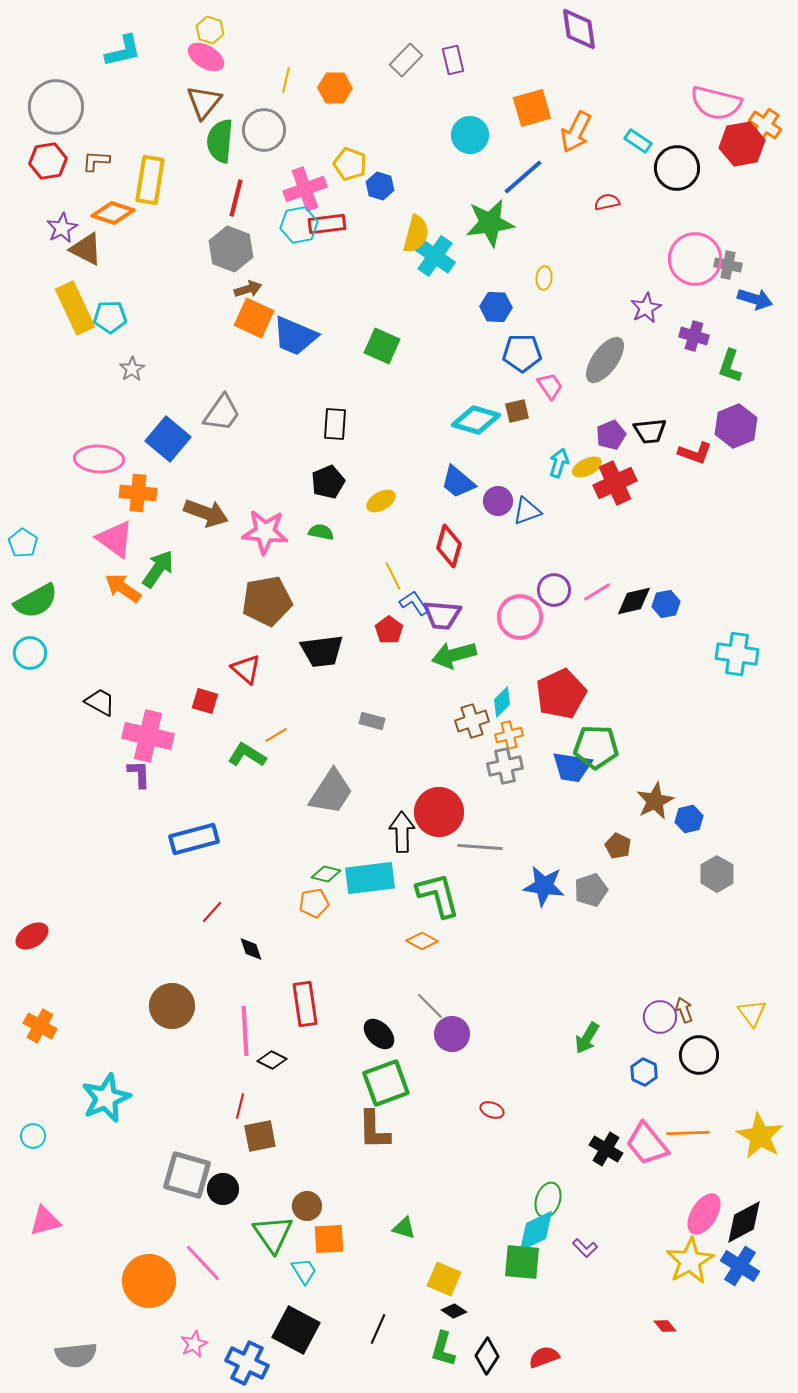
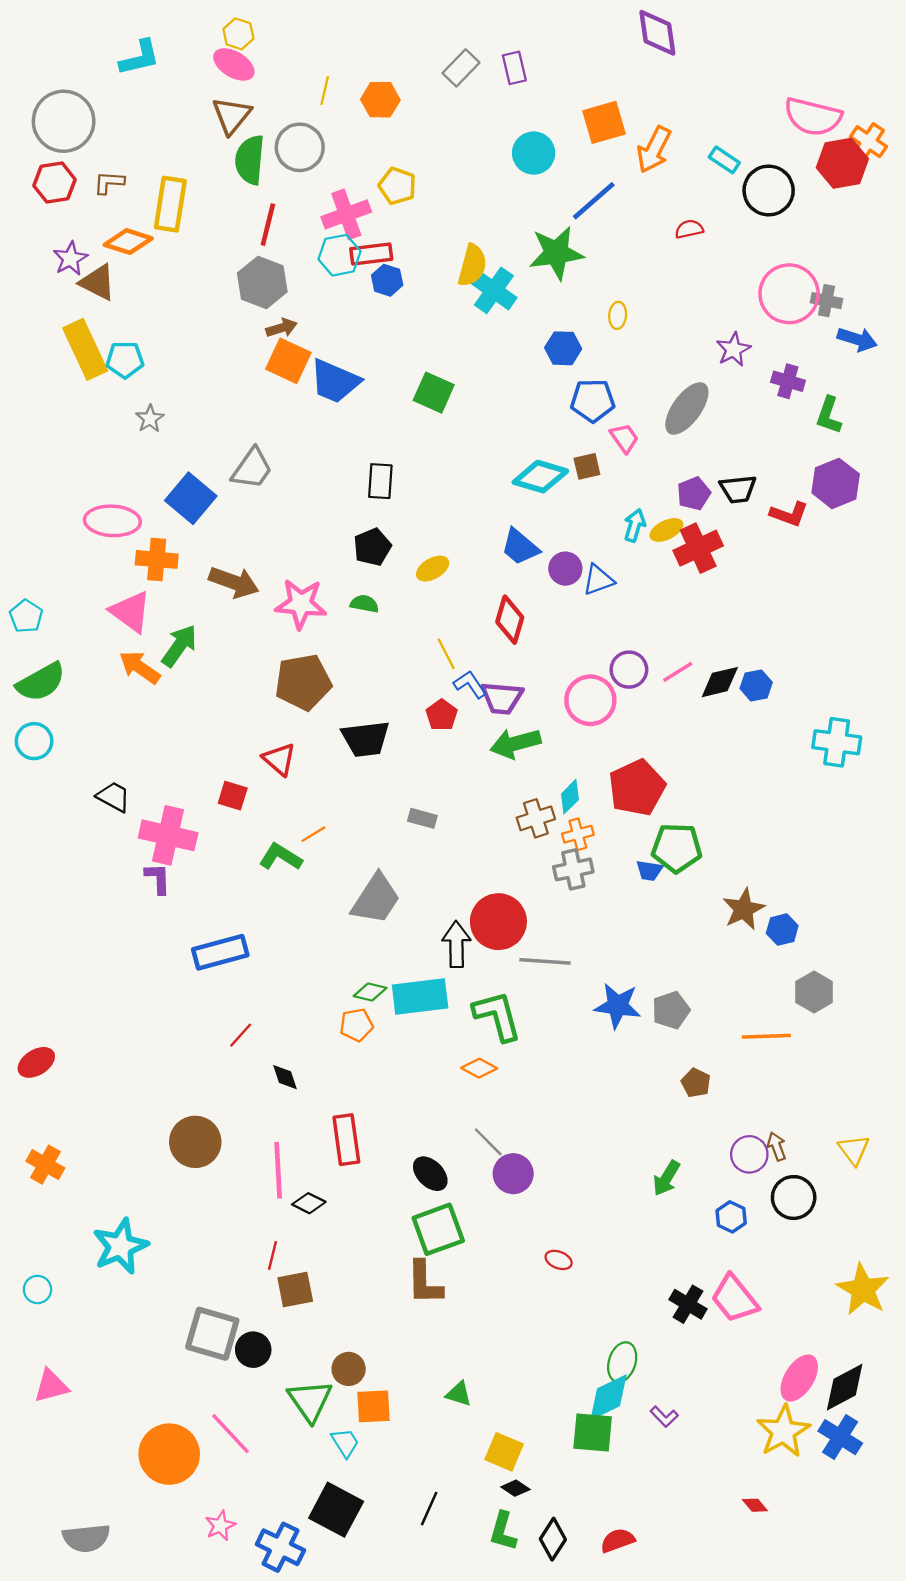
blue hexagon: (380, 186) -> (387, 280), moved
blue trapezoid: (572, 767) -> (649, 871), size x0.6
brown pentagon: (618, 846) -> (696, 1083), moved
orange line: (688, 1133) -> (766, 1036), moved

